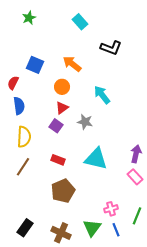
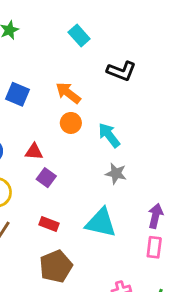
orange circle: (62, 87) -> (71, 123), moved
red triangle: (62, 108) -> (34, 152), moved, turned 40
gray star: (85, 122) -> (116, 173), moved
pink rectangle: (135, 177) -> (154, 247), turned 49

